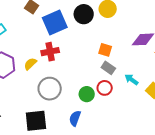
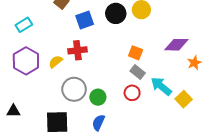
blue square: (55, 23) -> (85, 20), size x0.7
cyan arrow: (131, 80) -> (161, 86), size x1.5
green circle: (87, 94) -> (98, 97), moved

